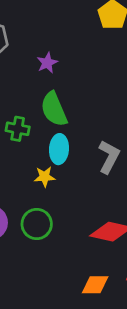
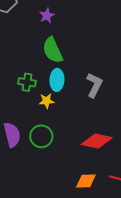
green cross: (18, 129) -> (27, 82), moved

